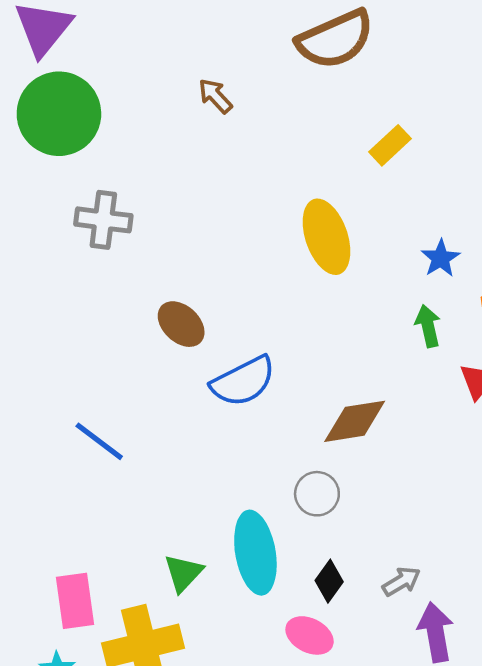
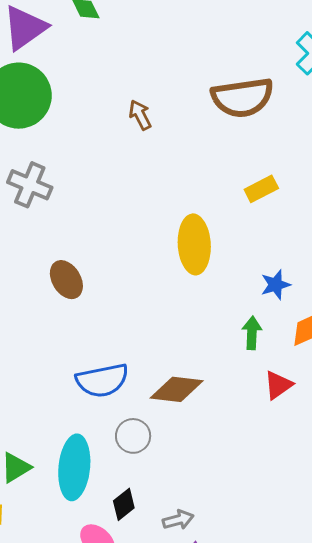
blue semicircle: (243, 381) -> (102, 380), moved

